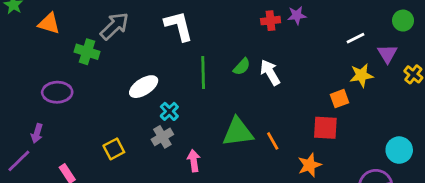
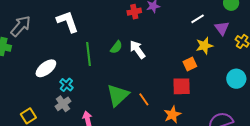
green triangle: (238, 132) -> (118, 95), turned -30
cyan circle: (399, 150) -> (236, 79), moved

